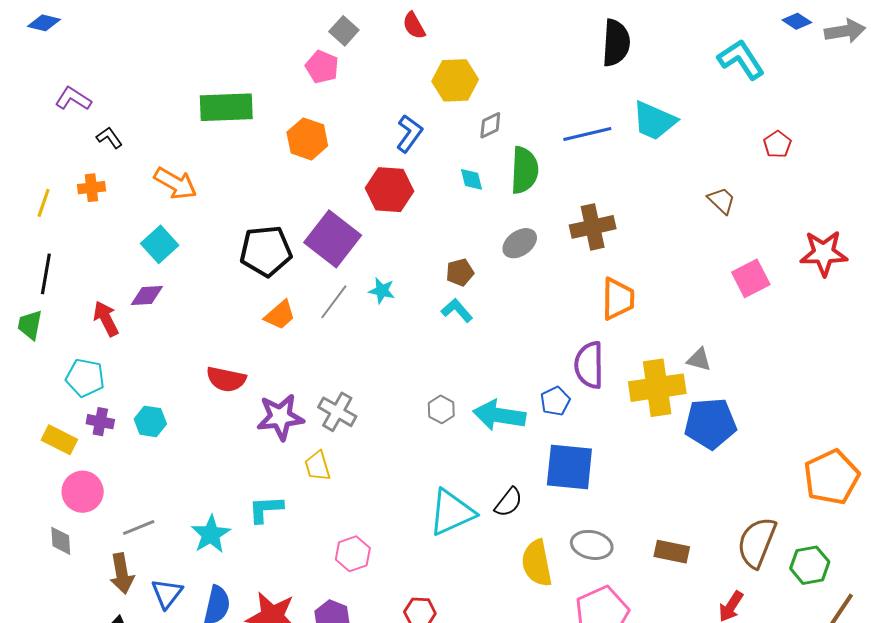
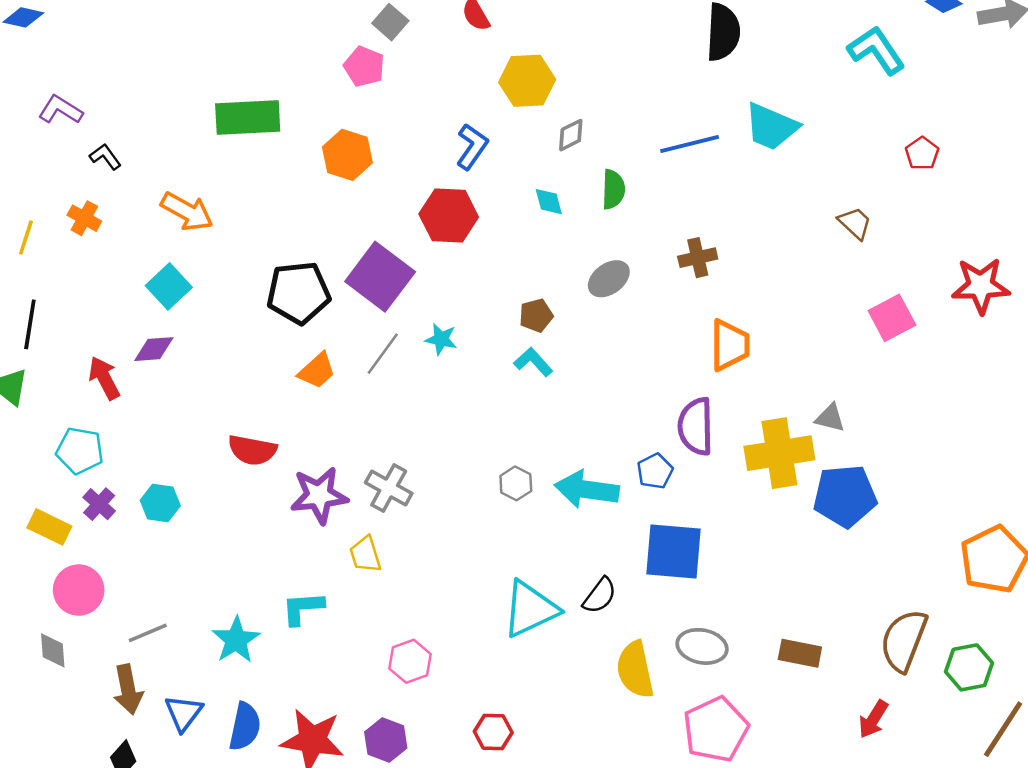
green semicircle: (524, 170) -> (613, 189), size x0.7
orange cross: (91, 188) -> (84, 218), turned 36
brown cross: (593, 227) -> (698, 258), size x0.7
purple cross: (100, 422) -> (99, 504), turned 32

